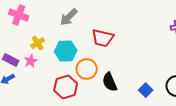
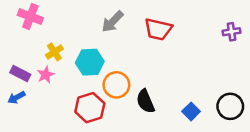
gray arrow: (69, 17) -> (113, 22), moved
red trapezoid: (103, 38) -> (158, 29), moved

